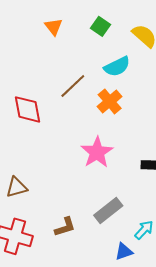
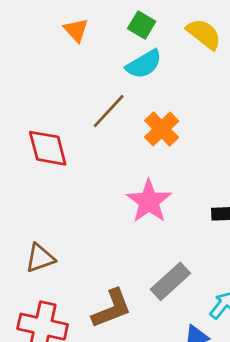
cyan semicircle: (117, 67) -> (144, 64), moved
brown L-shape: (65, 227) -> (112, 309), size x1.4

